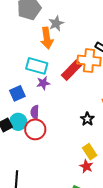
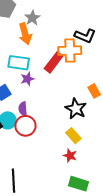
black star: (87, 119) -> (76, 109), size x1.5
yellow rectangle: (90, 152) -> (73, 136), moved
red star: (86, 166) -> (70, 156), moved

